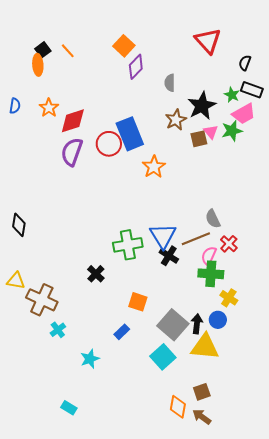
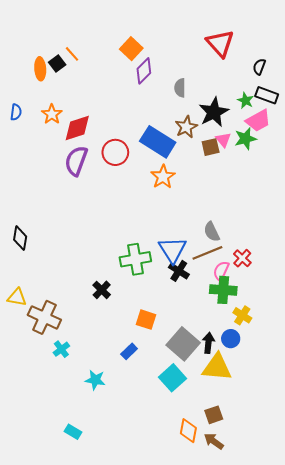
black square: (43, 50) -> (57, 63), moved
blue rectangle: (130, 134) -> (158, 142), moved, turned -36
gray semicircle: (213, 219) -> (212, 232), moved
cyan star: (90, 359) -> (95, 380), turned 30

